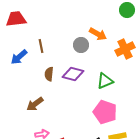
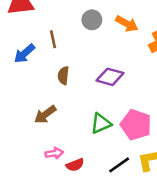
gray circle: (81, 45) -> (92, 20), moved
purple diamond: (73, 74) -> (110, 77), moved
green triangle: (105, 81) -> (101, 123), moved

